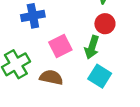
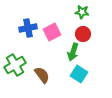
pink square: (60, 46) -> (52, 32), moved
brown semicircle: (51, 77) -> (42, 75), turned 42

